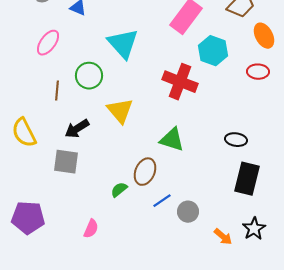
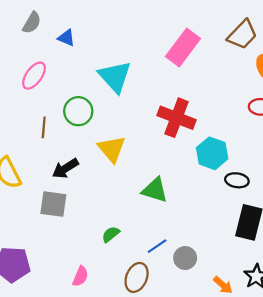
cyan hexagon: (213, 51) -> (212, 153), moved
green triangle: (172, 140) -> (155, 190), moved
brown ellipse: (145, 172) -> (137, 277), moved

